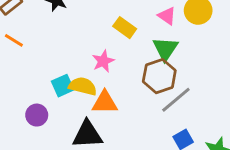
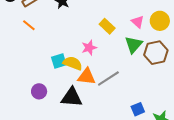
brown hexagon: (159, 76) -> (156, 53), moved
gray line: (176, 100) -> (108, 78), moved
purple circle: (37, 115) -> (39, 91), moved

